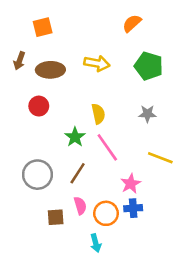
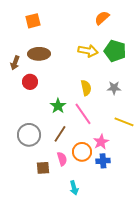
brown arrow: (19, 61) -> (15, 63), moved
yellow arrow: (97, 63) -> (88, 51), moved
yellow semicircle: (98, 114) -> (86, 88), moved
orange circle: (106, 213) -> (82, 152), moved

